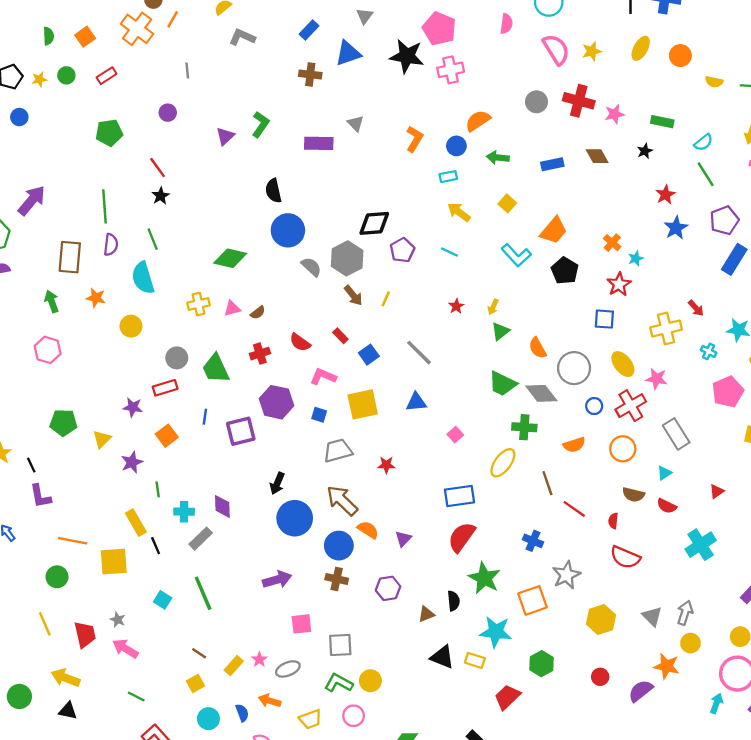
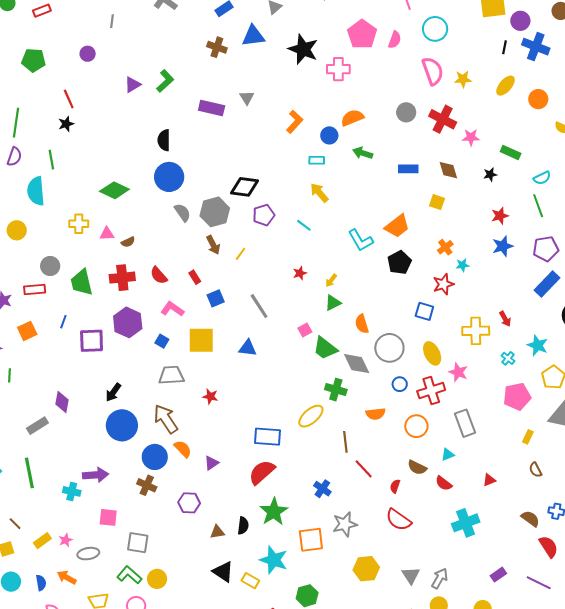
pink pentagon: (439, 29) -> (362, 34), moved
yellow square: (507, 203) -> (437, 202), moved, turned -35
red cross: (260, 354) -> (122, 278), size x1.4
pink square: (455, 435) -> (305, 330), moved
cyan cross: (184, 512) -> (72, 491), moved

